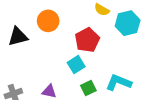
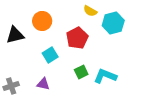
cyan square: (76, 65) -> (50, 55), moved
green square: (88, 88) -> (81, 72), moved

